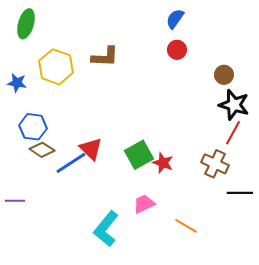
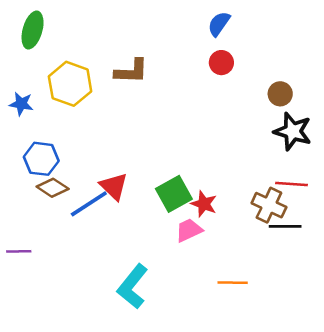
red line: (233, 133) -> (291, 184), moved, turned 65
black line: (240, 193) -> (285, 226), moved
pink trapezoid: (144, 204) -> (189, 230), moved
orange line: (186, 226) -> (233, 283), turned -30

